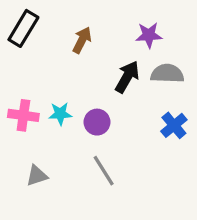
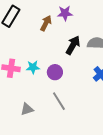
purple star: (149, 35) -> (65, 13), moved
gray triangle: (37, 176) -> (27, 109), moved

